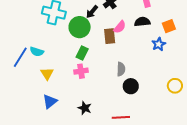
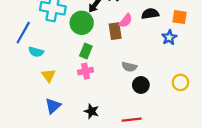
orange square: (169, 26) -> (180, 17), turned 32
blue line: (20, 57) -> (23, 33), moved
gray semicircle: (121, 69) -> (129, 67), turned 104
yellow circle: (175, 86) -> (180, 82), moved

